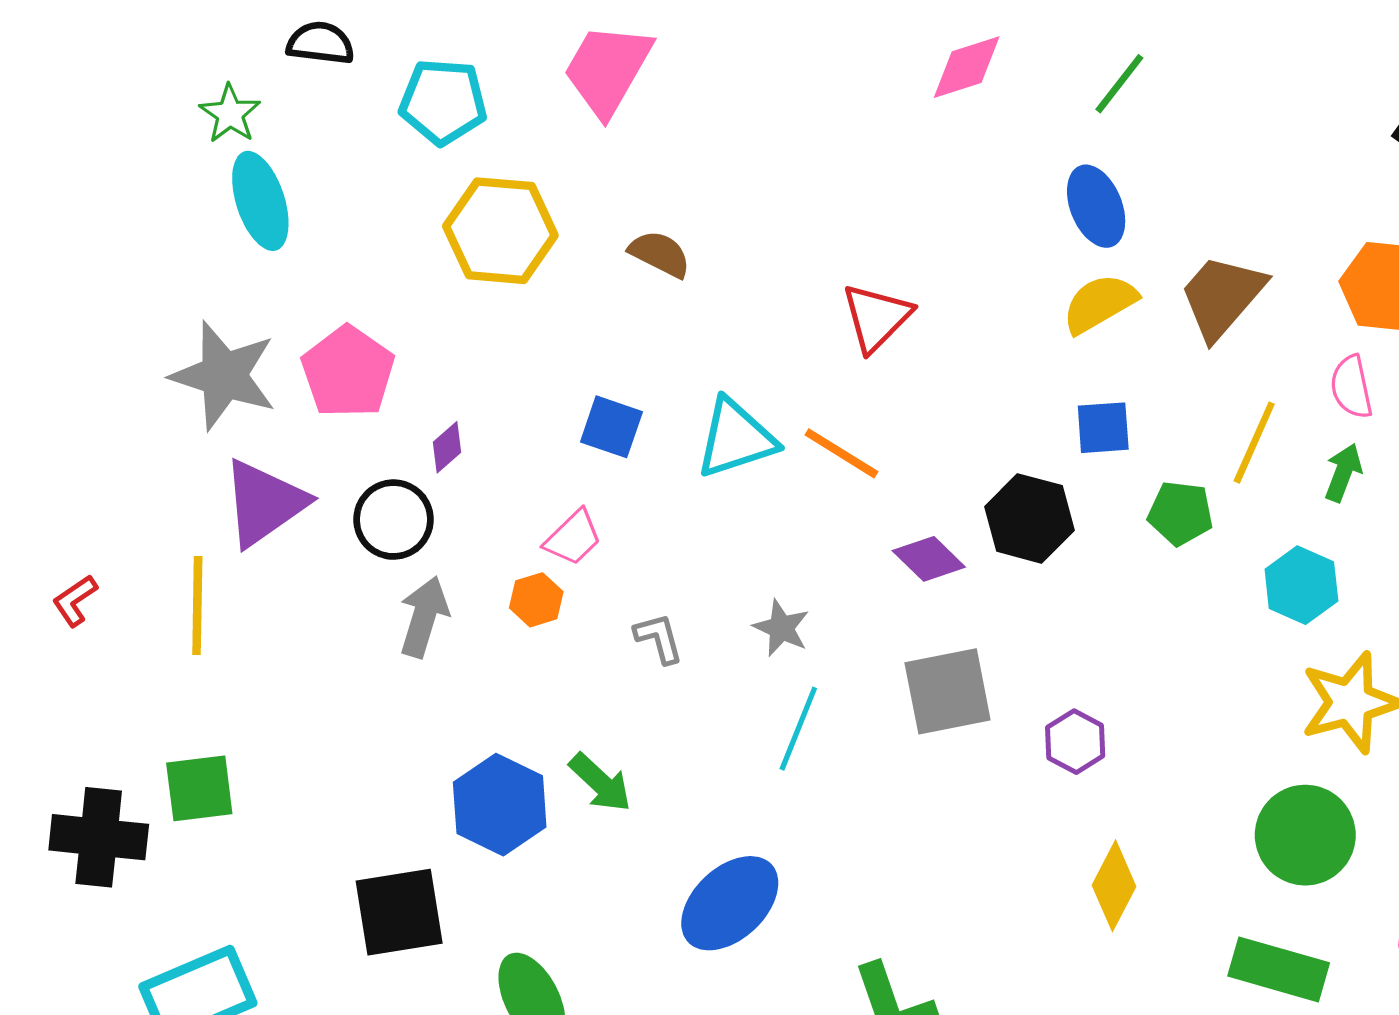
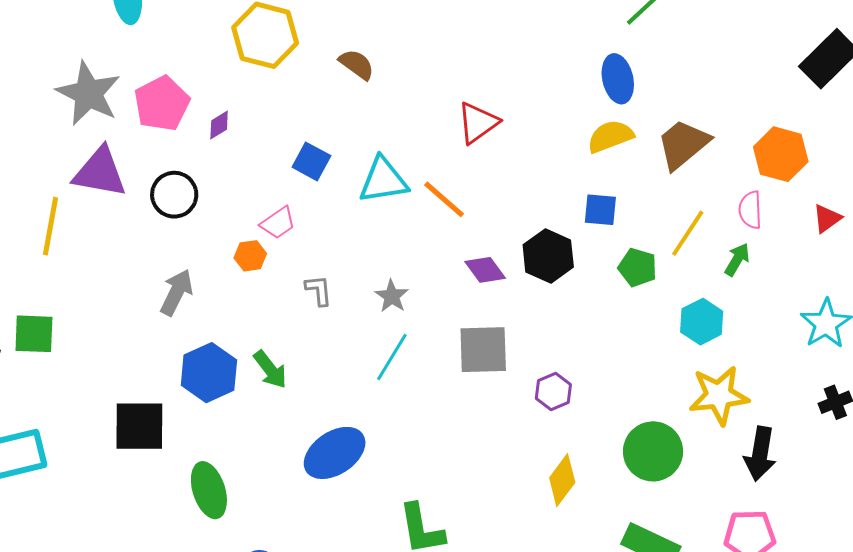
purple diamond: (447, 447) -> (219, 125), moved
purple triangle: (264, 503) -> (100, 172), turned 36
gray arrow: (424, 617) -> (176, 292), moved
green circle: (1305, 835) -> (653, 451), moved

